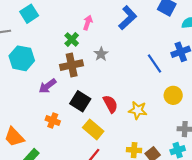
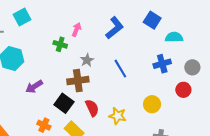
green cross: (72, 39) -> (60, 44), turned -32
blue line: (154, 64) -> (120, 69), moved
brown cross: (72, 65) -> (78, 81), moved
orange cross: (53, 121) -> (44, 125), moved

